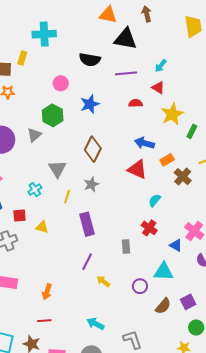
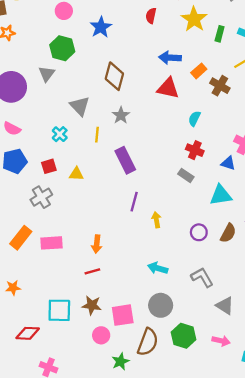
red semicircle: (136, 103) -> (151, 16), turned -64
gray rectangle: (126, 247) -> (186, 175), moved, turned -40
yellow arrow: (103, 281) -> (156, 220), turned 56
purple circle: (140, 286) -> (199, 232), moved
red line: (44, 321) -> (92, 271), moved

